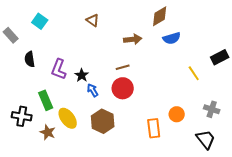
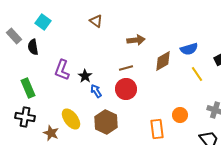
brown diamond: (160, 16) -> (163, 61), moved
blue semicircle: (172, 38) -> (189, 49), moved
black semicircle: (30, 59) -> (33, 47), moved
green rectangle: (46, 100) -> (28, 88), moved

